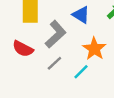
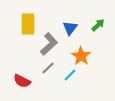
blue triangle: (81, 15) -> (70, 28), turned 35
red semicircle: (23, 49) -> (22, 81), moved

